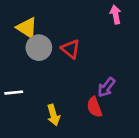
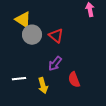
purple arrow: (106, 87) -> (55, 64), moved
white line: (14, 93) -> (19, 79), moved

